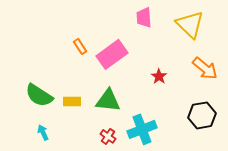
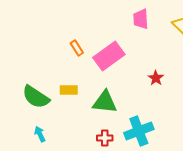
yellow rectangle: (72, 101) -> (69, 90), moved
red cross: (108, 136) -> (105, 138), turned -35

